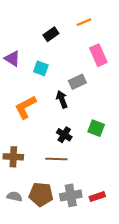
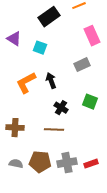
black rectangle: (51, 34) -> (49, 17), size x1.5
gray rectangle: (77, 82) -> (82, 65), moved
black arrow: (62, 99) -> (51, 81), moved

